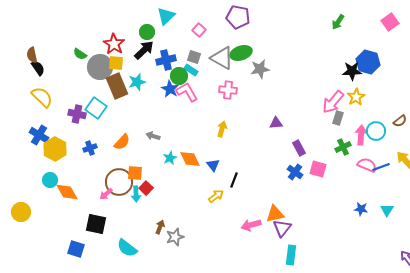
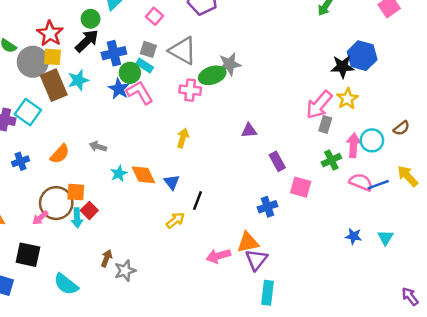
green ellipse: (241, 53) -> (212, 75), moved
blue cross: (295, 172) -> (267, 207), moved, turned 35

